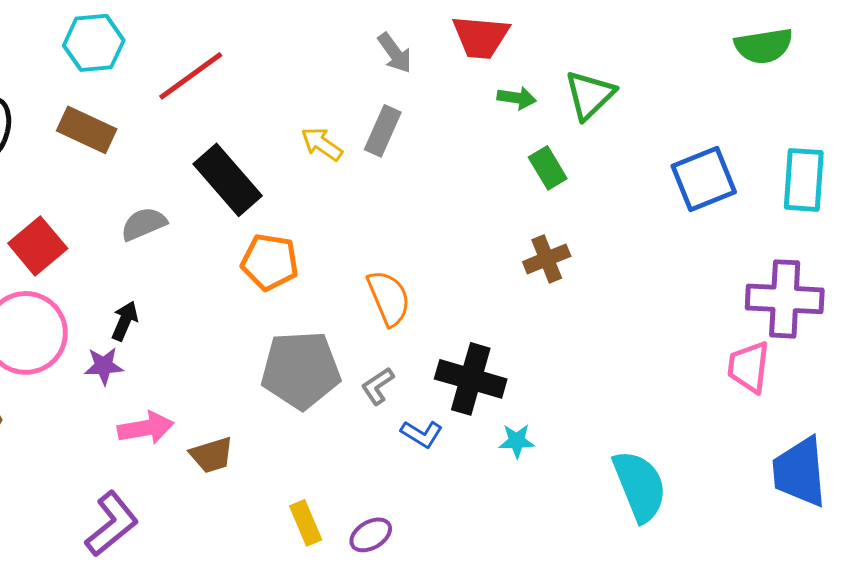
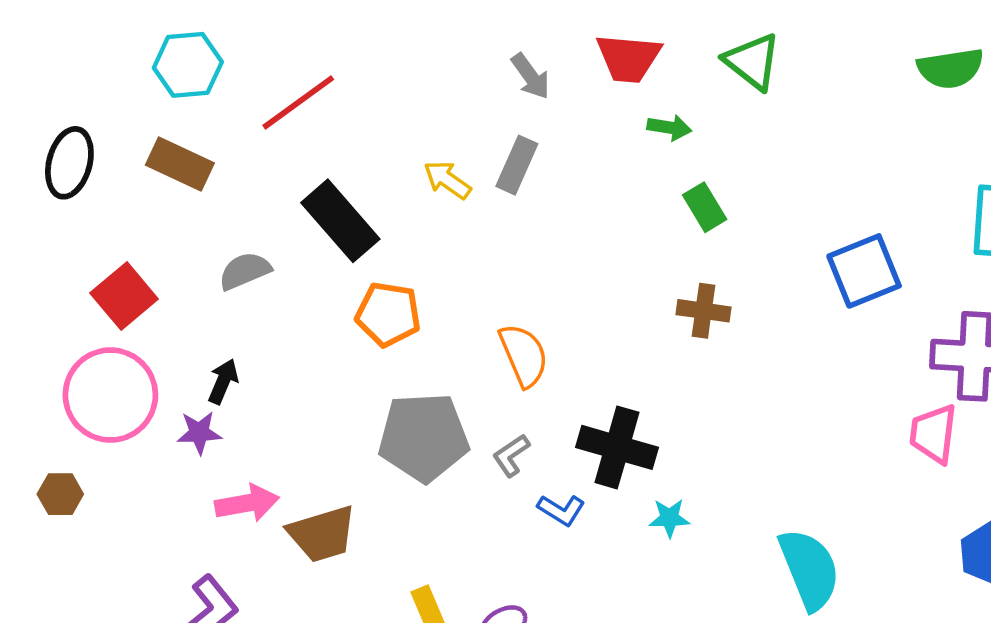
green triangle: (590, 95) -> (752, 61), moved, turned -38
blue square: (704, 179) -> (864, 271), moved
brown cross: (547, 259) -> (704, 311), turned 30
brown trapezoid: (212, 455) -> (322, 534), size x1.4

